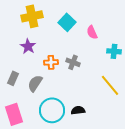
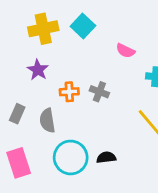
cyan square: (67, 22) -> (83, 26), moved
pink semicircle: (92, 32) -> (125, 51), turned -40
gray semicircle: (35, 83) -> (47, 121), turned -42

